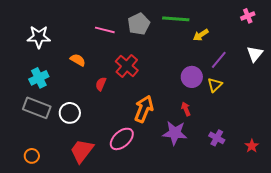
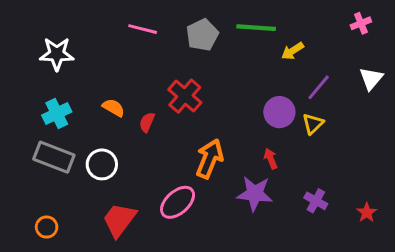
pink line: (105, 30) -> (143, 29), moved
orange semicircle: (78, 60) -> (114, 108), moved

